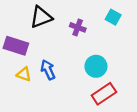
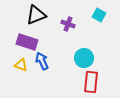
purple rectangle: (16, 46) -> (27, 42), moved
red rectangle: (104, 94) -> (91, 82), turned -50

